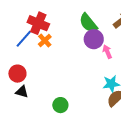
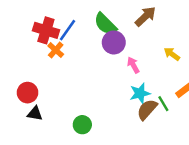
blue line: (24, 39) -> (67, 30), moved
pink arrow: (107, 52) -> (133, 65), moved

